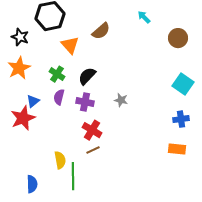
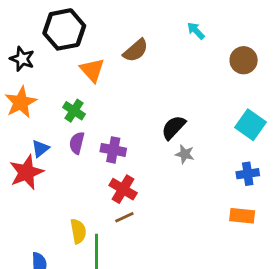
black semicircle: (87, 76) -> (173, 127), moved
gray star: (121, 100) -> (185, 154), moved

